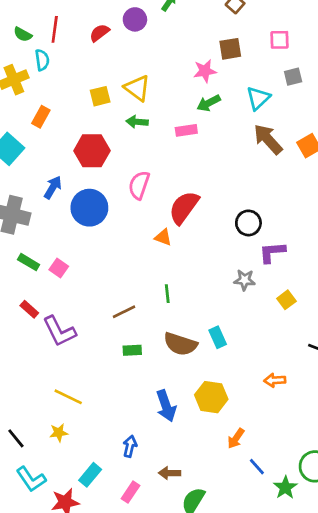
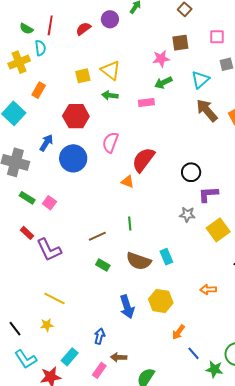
yellow square: (286, 300) -> (218, 230), size x1.6
green rectangle: (132, 350) -> (103, 265), turned 32
brown arrow: (170, 473) -> (119, 357), moved
green star: (285, 487) -> (214, 369), turned -30

